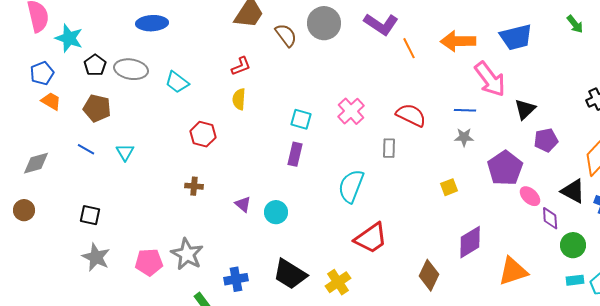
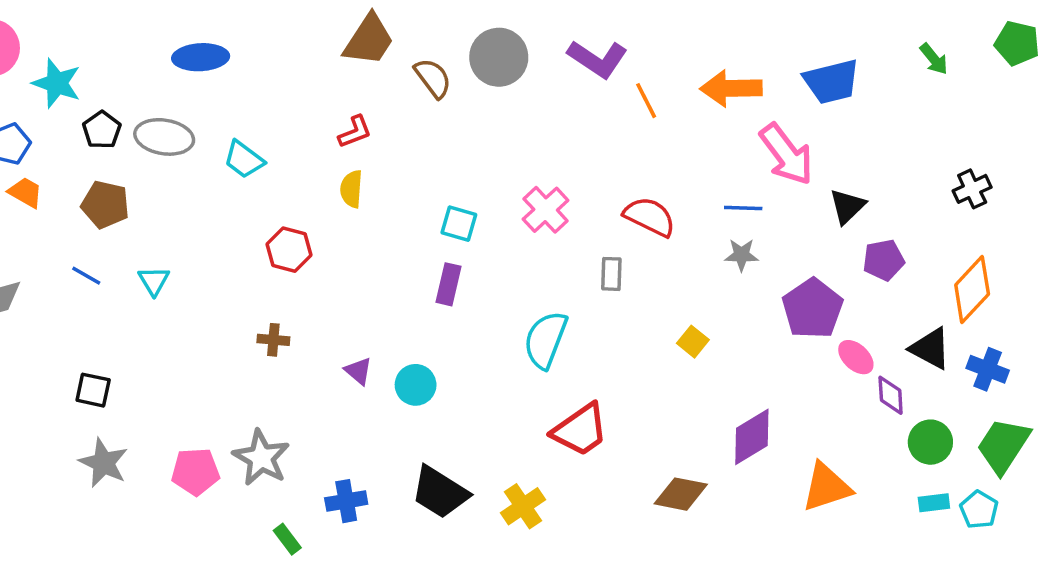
yellow square: (449, 187) -> (693, 342), moved, turned -30
brown diamond: (429, 275) -> (681, 494), turned 76

